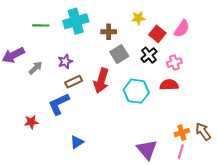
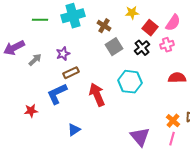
brown cross: (109, 32) -> (104, 26), turned 32
pink cross: (174, 63) -> (167, 45), moved
red arrow: (101, 81) -> (97, 95), moved, turned 140
red semicircle: (169, 85) -> (177, 78), moved
orange cross: (182, 133) -> (173, 121), turned -32

